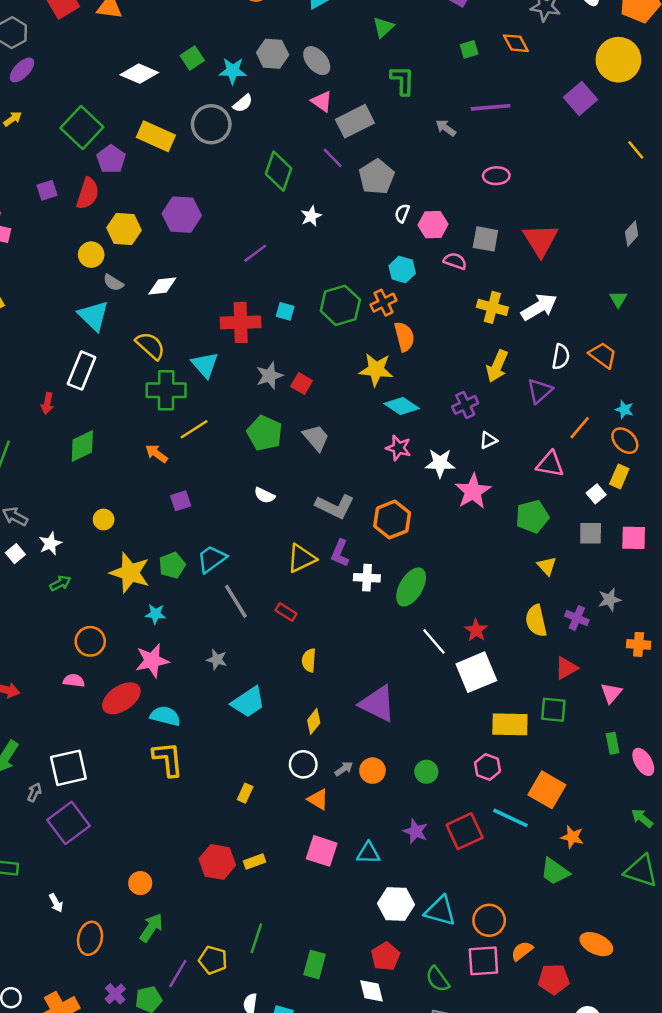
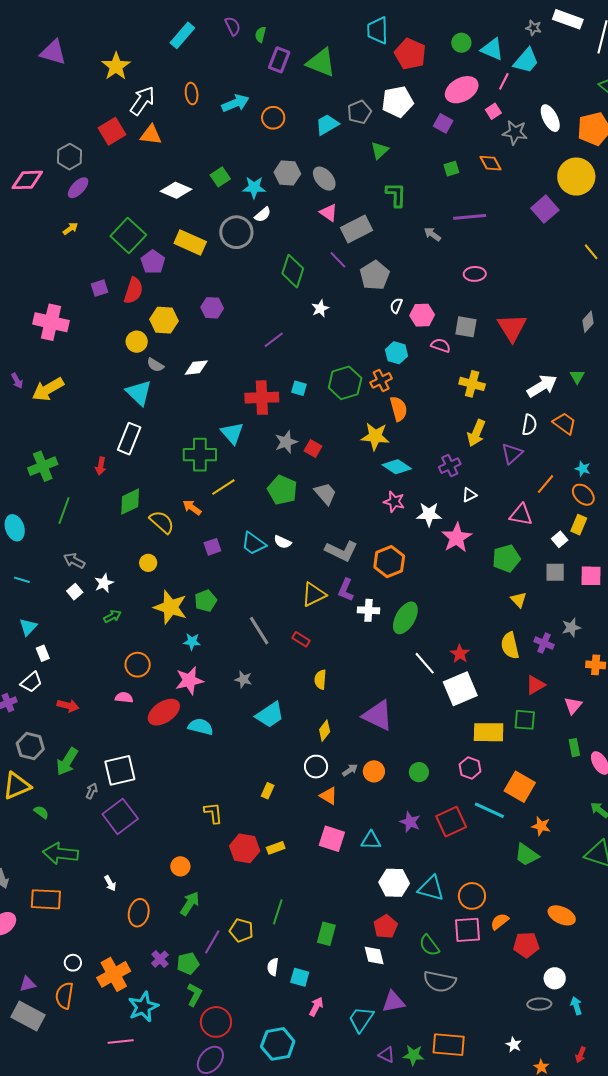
purple hexagon: (182, 215) -> (212, 308), size x0.7
white arrow: (539, 307) -> (542, 386), moved
yellow semicircle: (150, 346) -> (162, 522), moved
cyan trapezoid: (212, 559) -> (253, 543), moved, turned -108
yellow L-shape: (168, 759) -> (213, 813), moved, size x0.7

